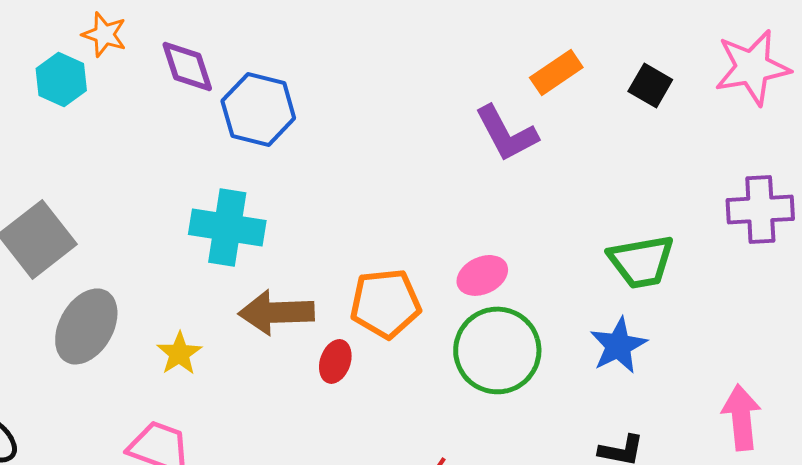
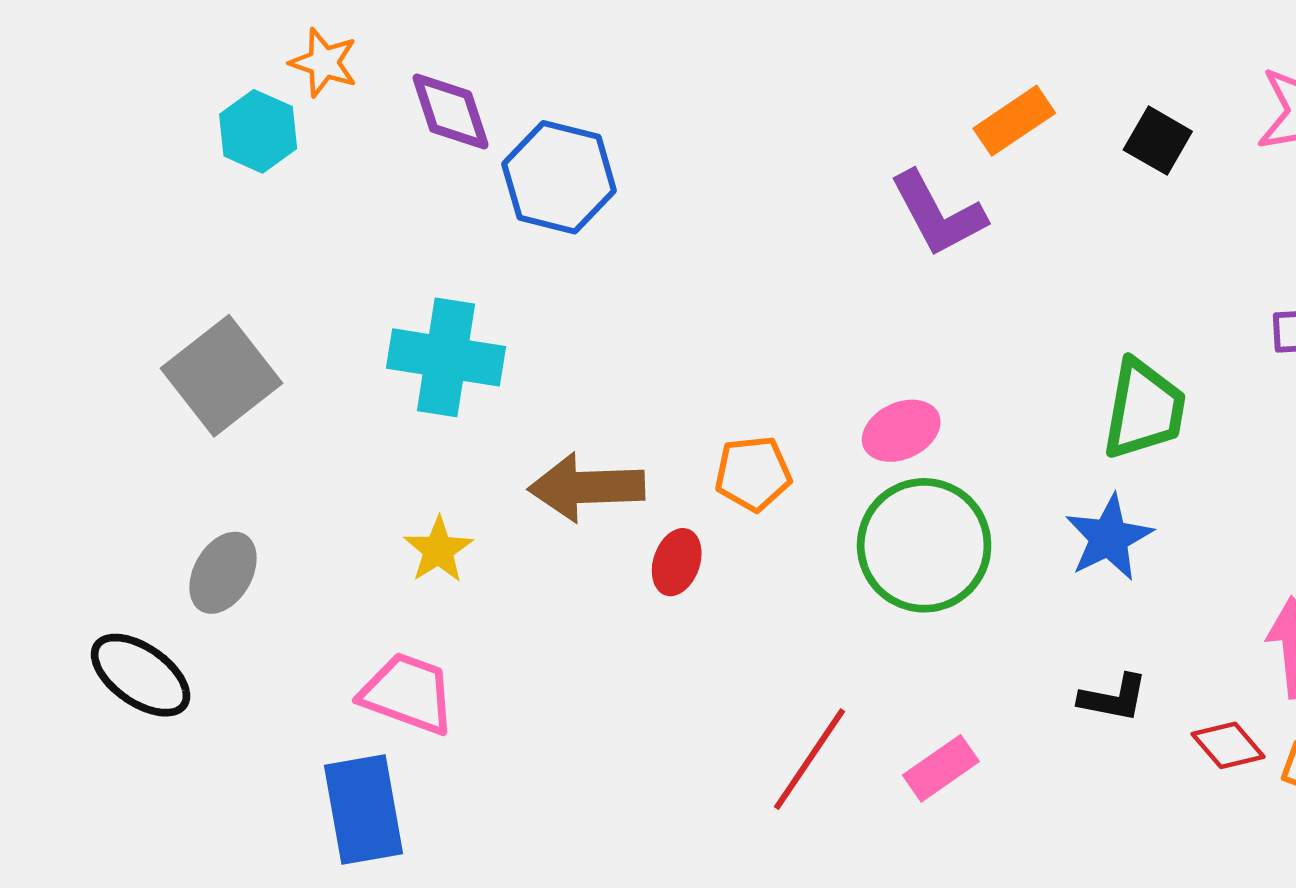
cyan cross: (227, 227) -> (446, 357), moved
green trapezoid: (641, 261) -> (1144, 409), turned -70
orange pentagon: (385, 303) -> (753, 473), size x0.7
gray ellipse: (86, 326) -> (223, 573), moved, size x0.7

